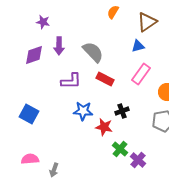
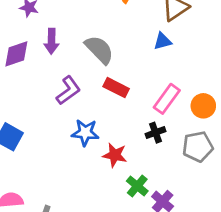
pink rectangle: (141, 74) -> (167, 99), moved
purple L-shape: (71, 81) -> (68, 90), turned -35
black cross: (122, 111) -> (156, 133), moved

